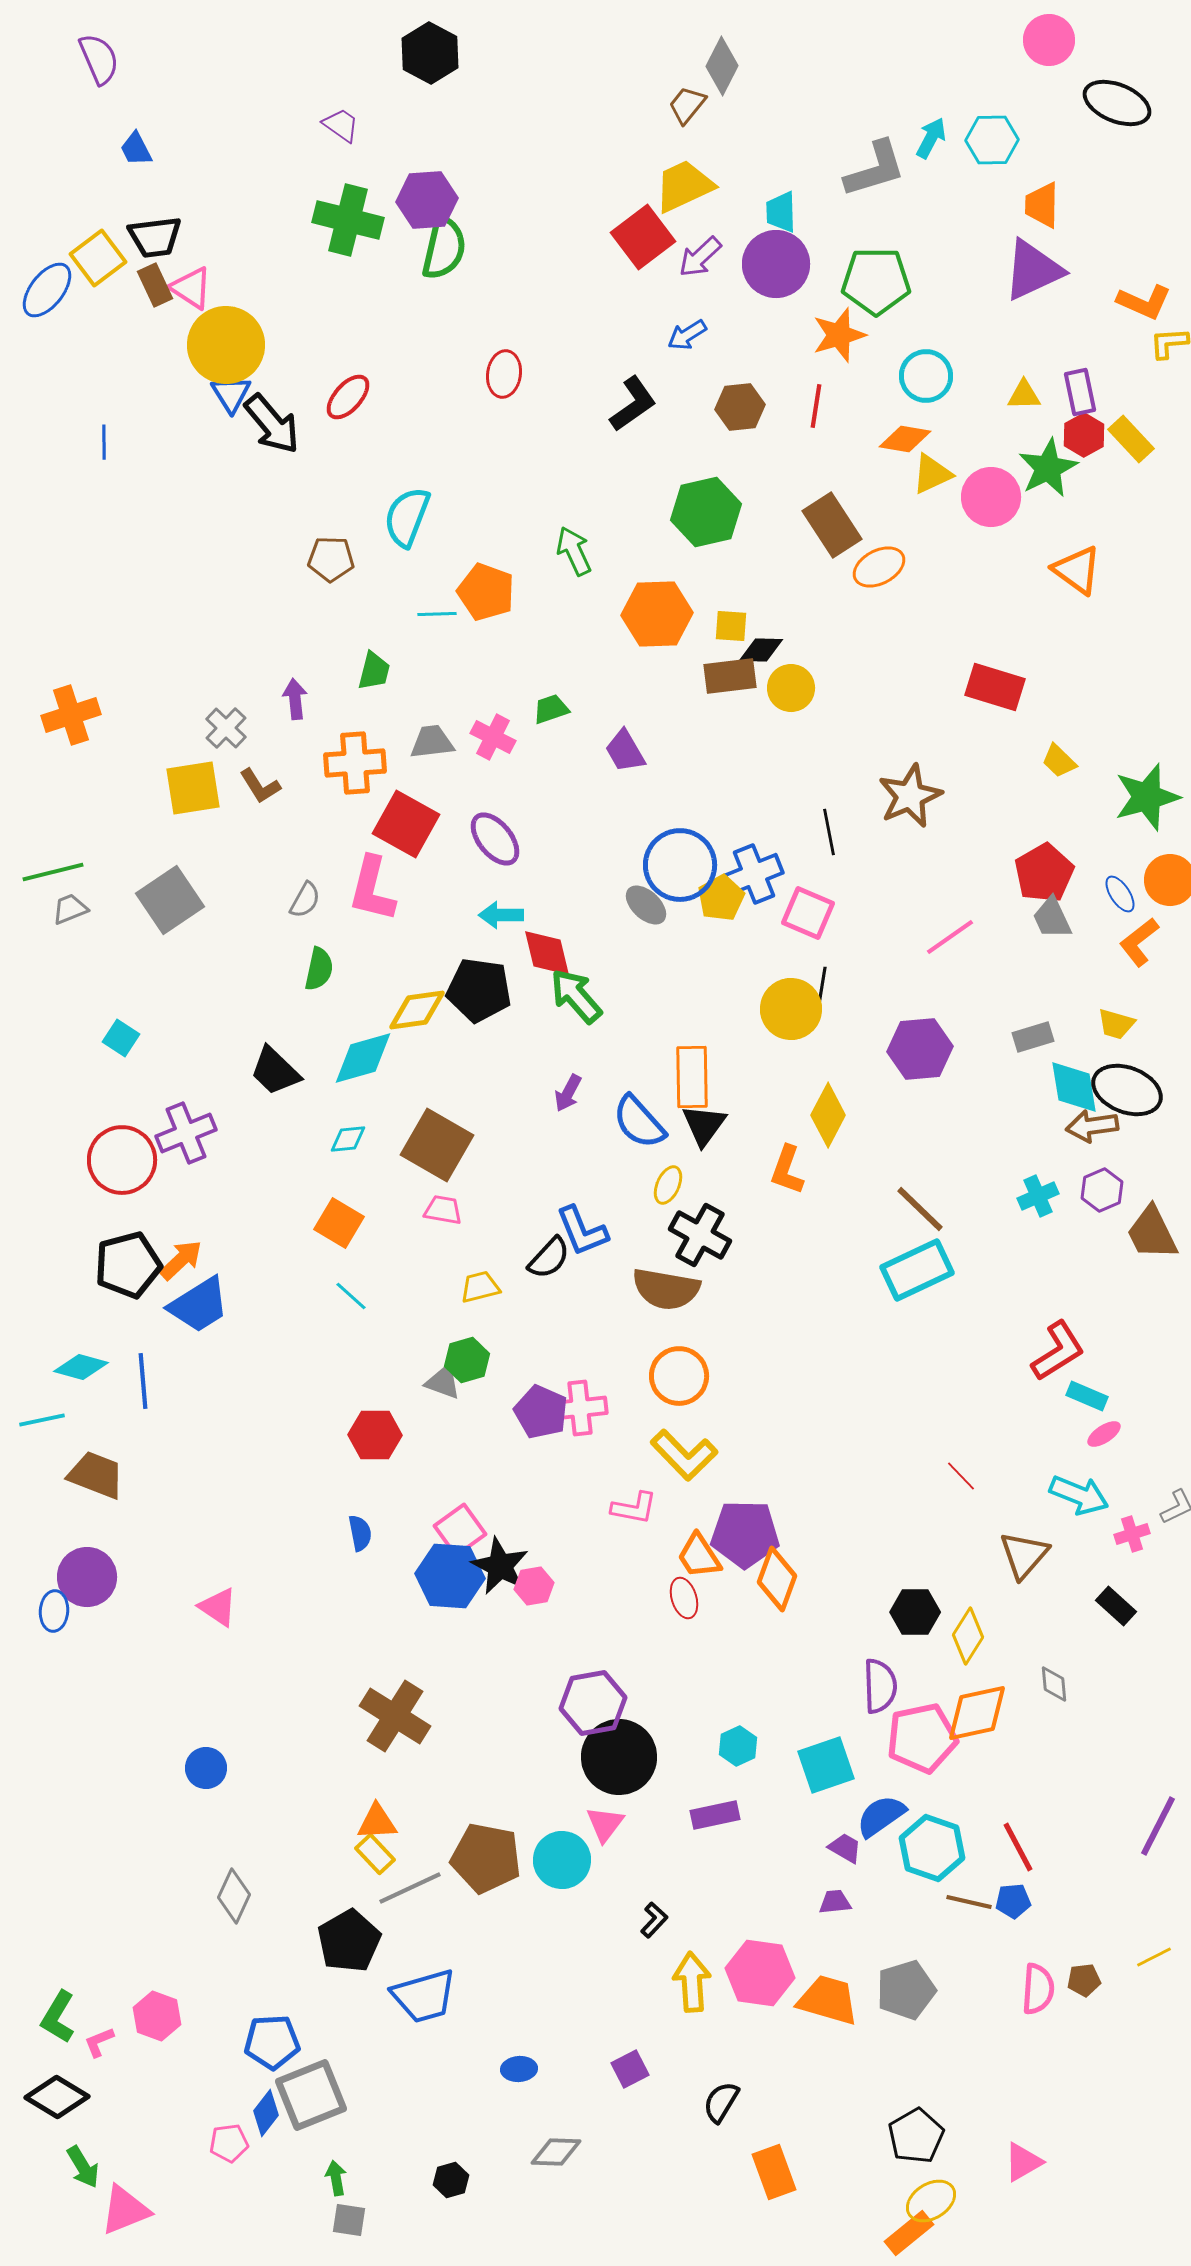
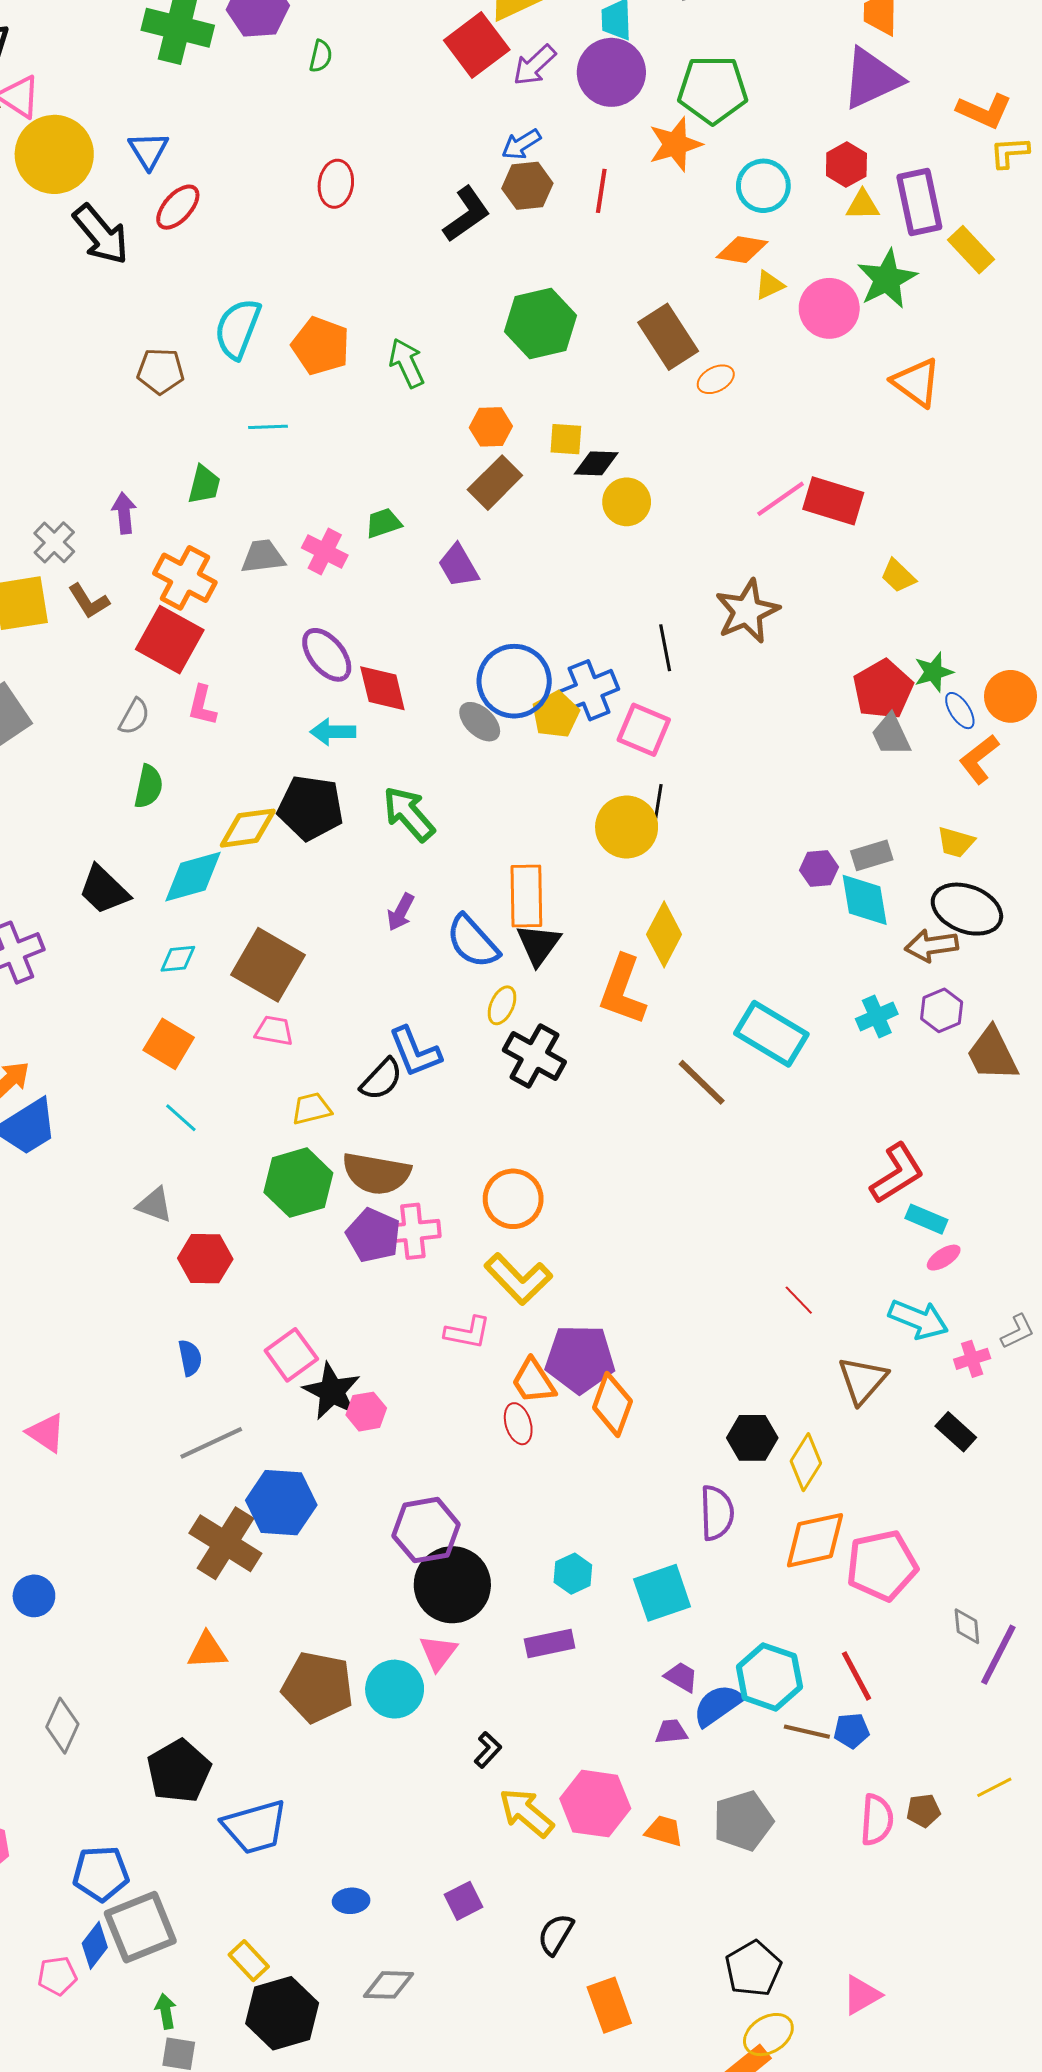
green semicircle: (444, 248) -> (321, 56), moved, size x0.5
purple rectangle: (1080, 392) -> (919, 202), size x1.4
blue triangle: (231, 394) -> (148, 150), moved
red line: (816, 406) -> (601, 191), moved
brown hexagon: (740, 407) -> (527, 186), moved
red hexagon: (1084, 435) -> (846, 165), moved
yellow triangle: (932, 474) -> (769, 285), size x0.7
orange ellipse: (879, 567) -> (716, 379), size x0.7
orange pentagon: (486, 592) -> (321, 346), moved
orange hexagon: (657, 614) -> (491, 427), size x0.6
brown rectangle: (730, 676) -> (495, 483), moved, turned -38
orange cross: (355, 763) -> (185, 578), turned 32
green star: (1147, 797) -> (934, 672), moved, size x0.6
red square: (406, 824) -> (170, 640), moved
pink L-shape: (372, 889) -> (202, 705), size x0.6
pink line: (950, 937) -> (781, 499), moved
red diamond: (547, 953) -> (382, 688), moved
purple hexagon: (920, 1049) -> (819, 869), moved, size x0.6
cyan diamond: (1074, 1087) -> (865, 900), moved
orange L-shape: (787, 1170) -> (623, 990), size x1.4
brown line: (920, 1209) -> (702, 1082), moved
cyan rectangle: (917, 1270) -> (771, 1034), moved, turned 56
brown semicircle: (666, 1289) -> (376, 1173), moved
green hexagon: (467, 1360) -> (298, 1183), size x1.5
gray triangle: (443, 1382) -> (155, 1205), moved
blue hexagon: (450, 1576) -> (281, 1503), moved
gray diamond: (1054, 1684) -> (967, 1626), moved
pink pentagon: (922, 1738) -> (882, 1566), moved
blue semicircle: (881, 1816) -> (718, 1705), moved
yellow rectangle: (375, 1854) -> (249, 1961), moved
gray line: (410, 1888) -> (211, 1443), moved
yellow arrow: (692, 1982) -> (526, 1813), turned -46
orange trapezoid: (828, 2000) -> (664, 1831), size x0.6
black hexagon: (451, 2180) -> (282, 2013), size x2.0

